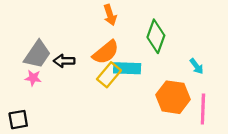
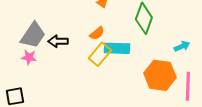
orange semicircle: (106, 52) -> (97, 33), size x0.6
cyan arrow: (196, 66) -> (182, 46), turned -77

